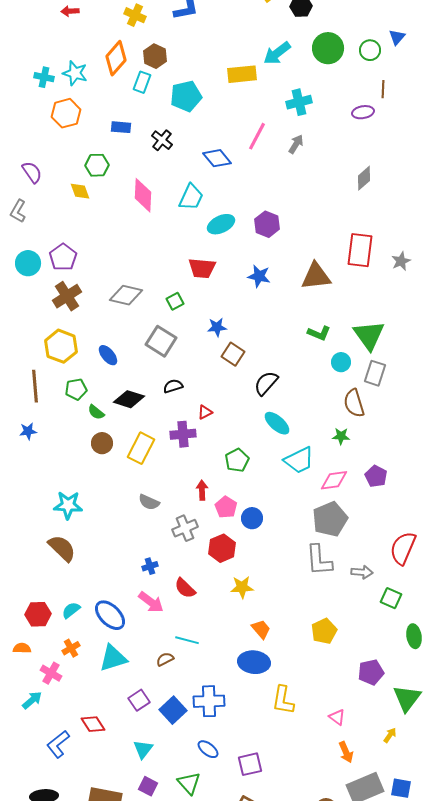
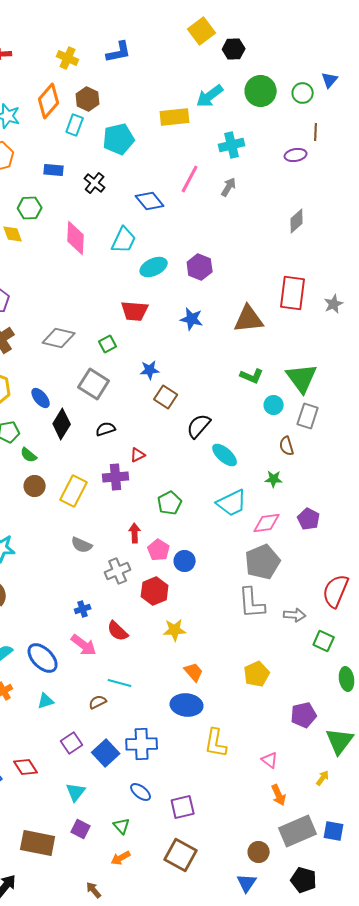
black diamond: (129, 399) -> (62, 424), moved, turned -76
brown semicircle: (354, 403) -> (287, 446), size x0.7
cyan ellipse: (277, 423) -> (225, 455), moved
cyan triangle: (113, 658) -> (46, 701), size x0.6
green triangle: (189, 783) -> (122, 826), size x0.7

